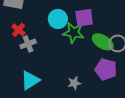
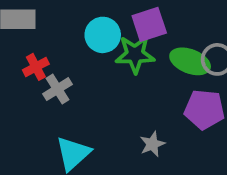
red cross: (19, 30) -> (36, 67), turned 32

